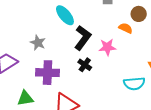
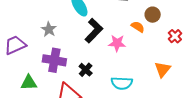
black cross: (85, 65) -> (86, 70), moved
cyan semicircle: (134, 83) -> (122, 83), moved

